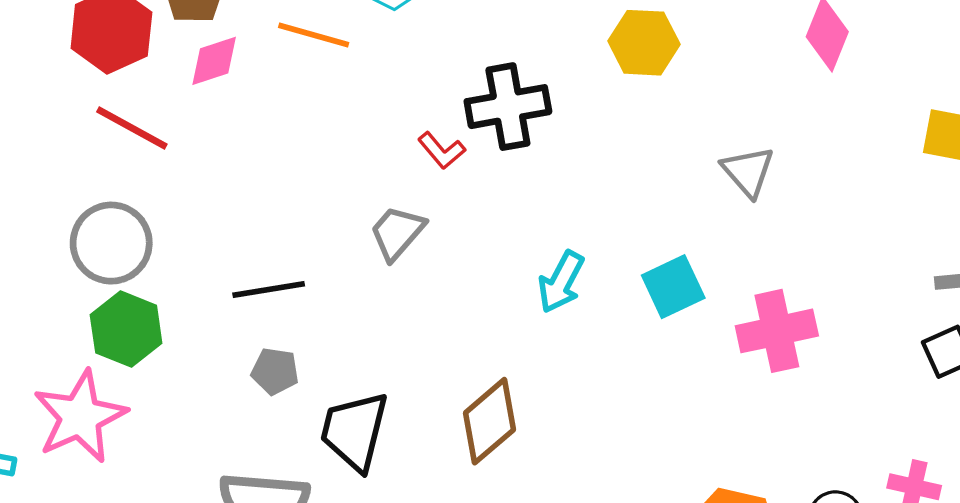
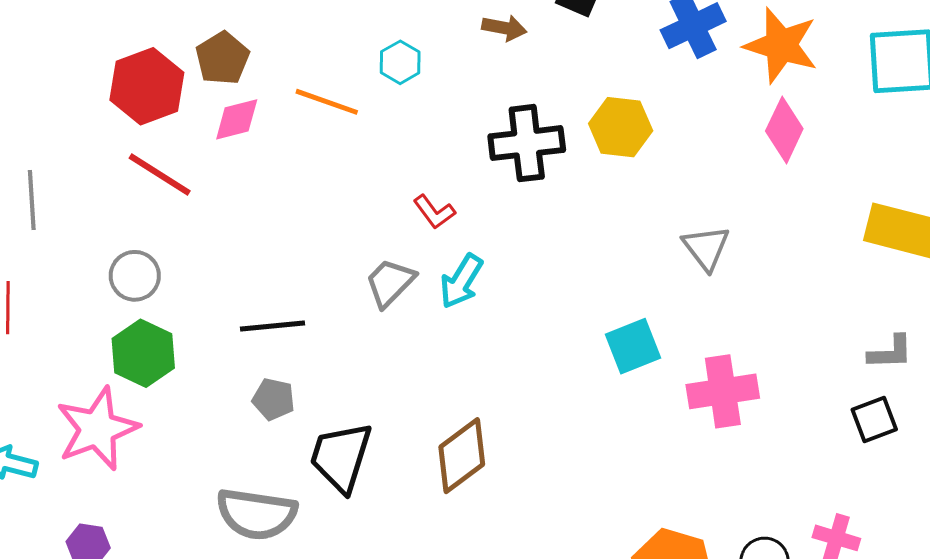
black cross: (508, 107) -> (527, 143), moved
gray circle: (111, 243) -> (135, 276), size x0.7
cyan arrow: (561, 282) -> (461, 281), moved

